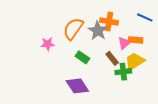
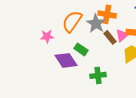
brown rectangle: (112, 58) -> (110, 37), moved
green cross: (123, 72) -> (98, 75), moved
purple diamond: (77, 86) -> (66, 60), moved

